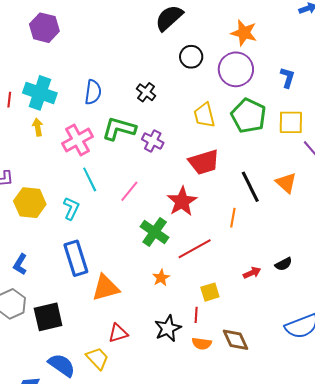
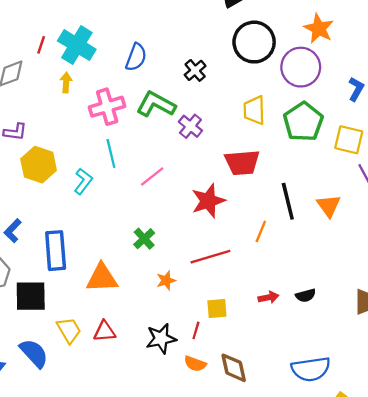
black circle: (191, 57) -> (254, 42), size x1.6
green cross: (155, 232) -> (144, 239), moved, size x0.7
blue rectangle: (76, 258) -> (56, 251), moved
yellow trapezoid: (97, 358) -> (69, 330), moved

